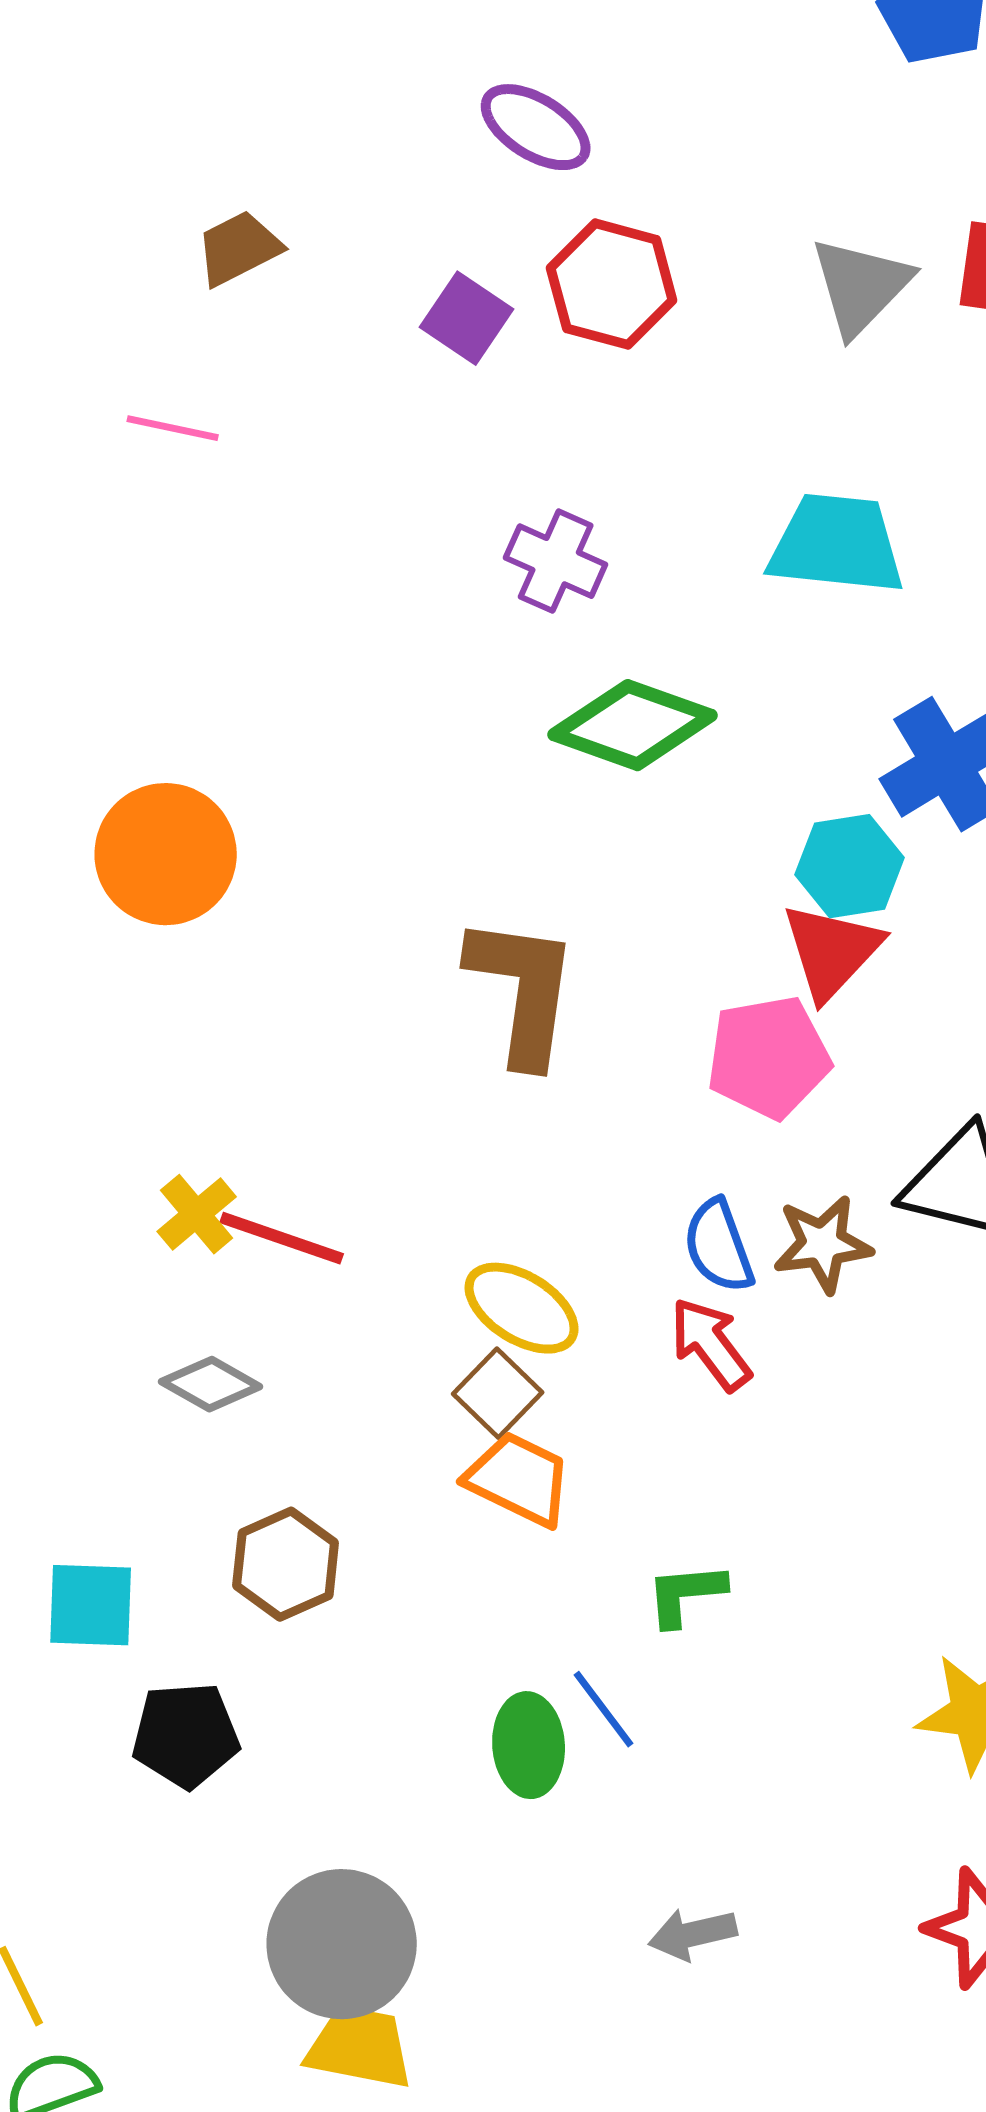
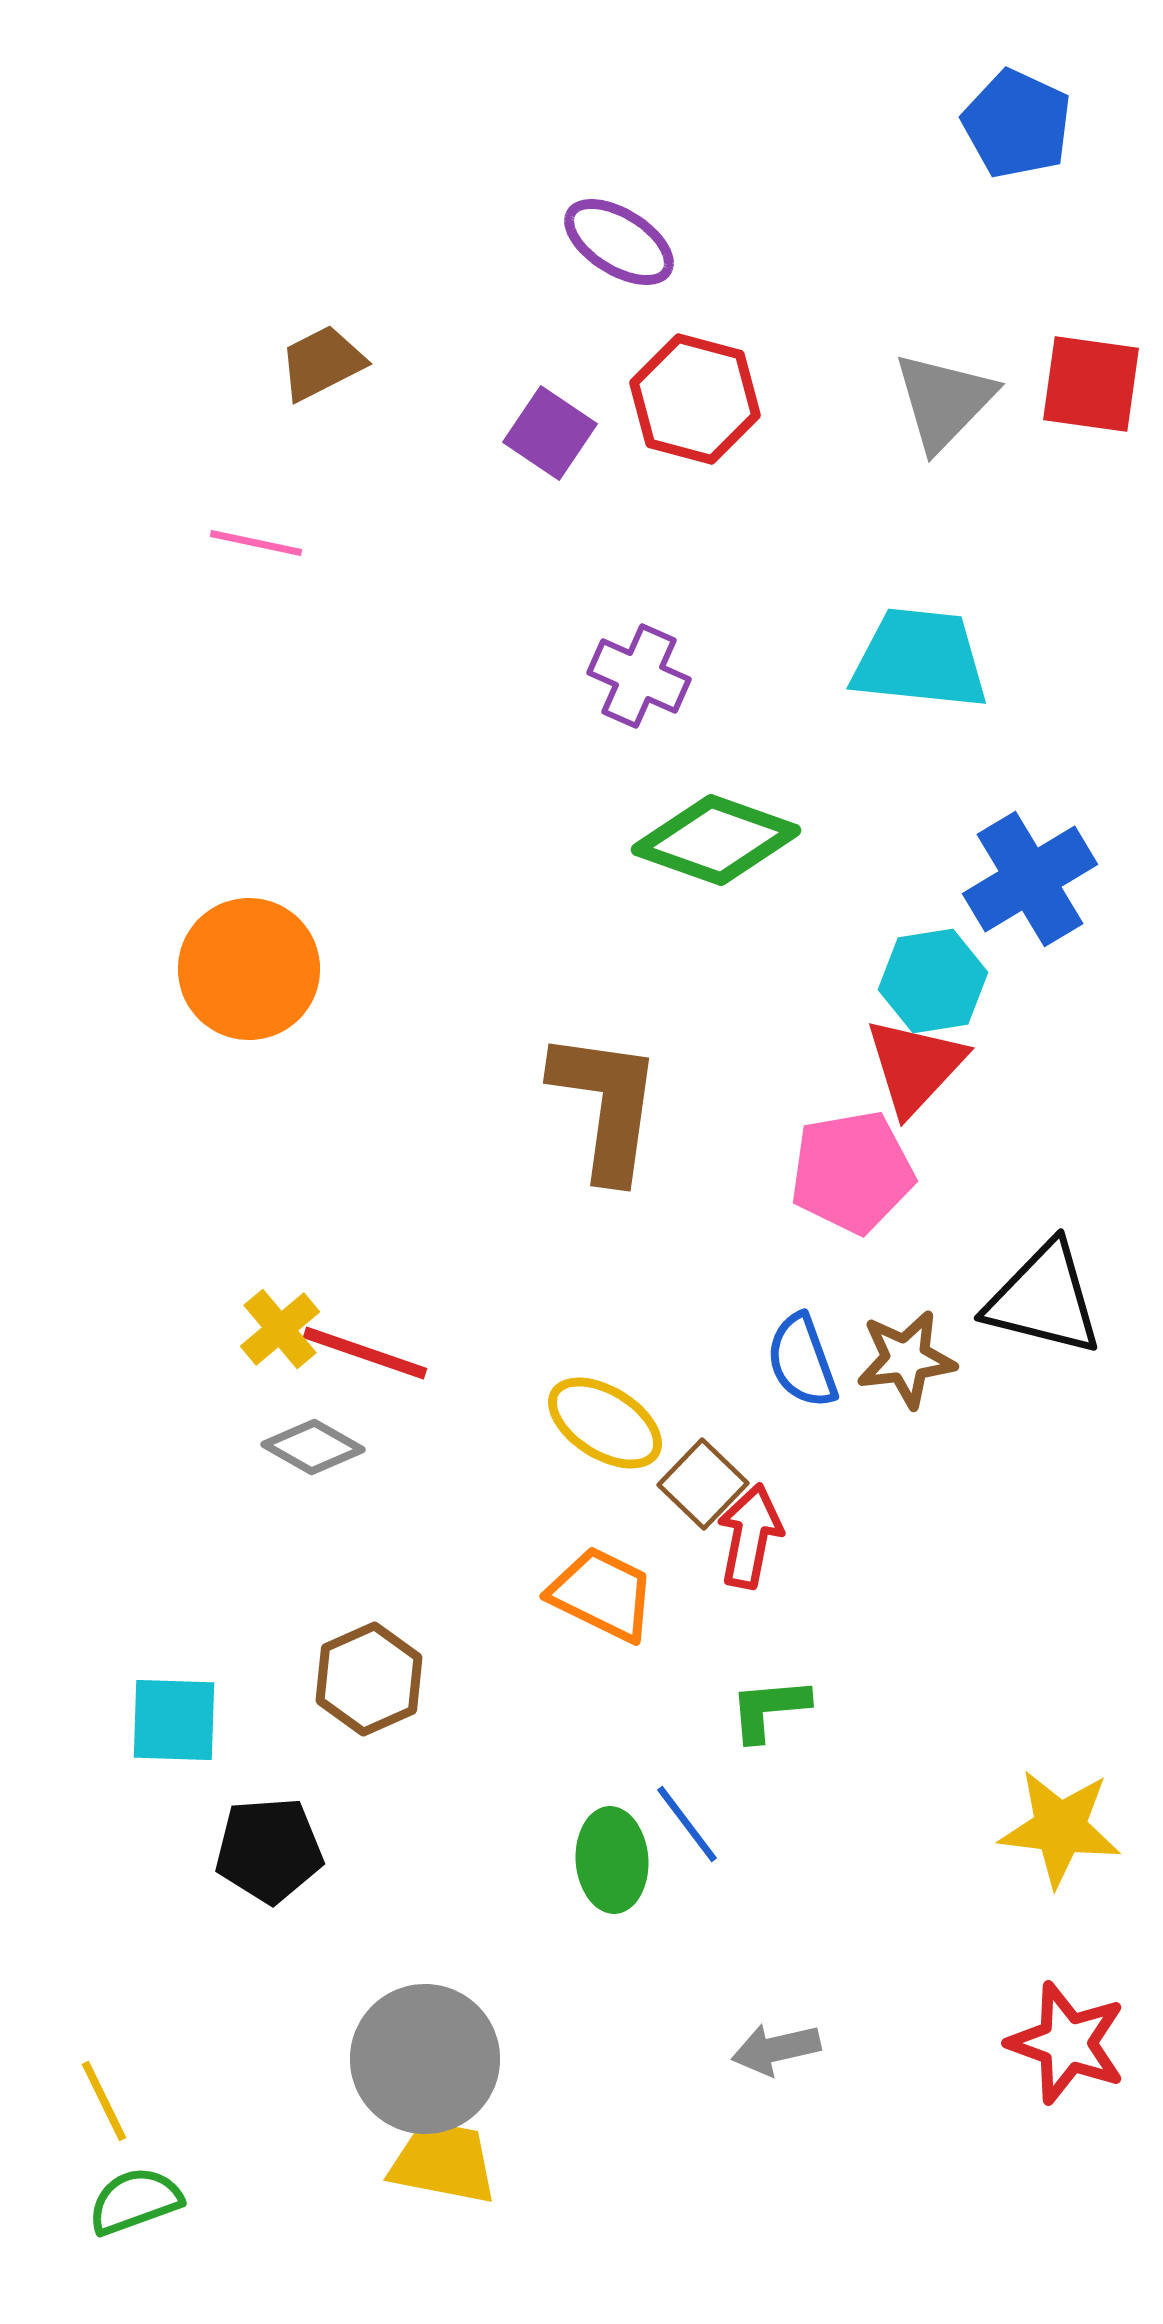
red arrow: (711, 1344) -> (750, 1536), moved, turned 48
gray diamond: (211, 1384) -> (313, 1447), moved
brown square: (498, 1393) -> (703, 1484), moved

